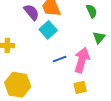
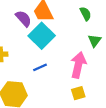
cyan square: (48, 30) -> (42, 36), size x1.4
blue line: (60, 59) -> (40, 67), moved

